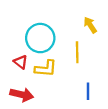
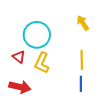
yellow line: (77, 52) -> (82, 60), moved
yellow L-shape: (46, 68) -> (42, 63), turned 110

